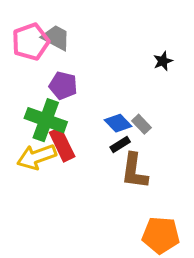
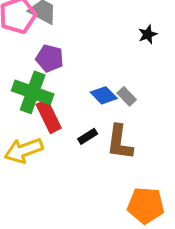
black rectangle: (120, 145) -> (88, 136), moved
yellow arrow: (37, 157) -> (24, 150), moved

